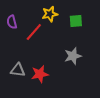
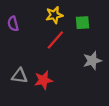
red line: (34, 32) -> (55, 40), moved
gray star: (73, 56) -> (92, 61), moved

